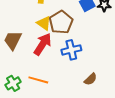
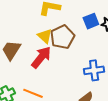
blue cross: (71, 50) -> (94, 70), moved

